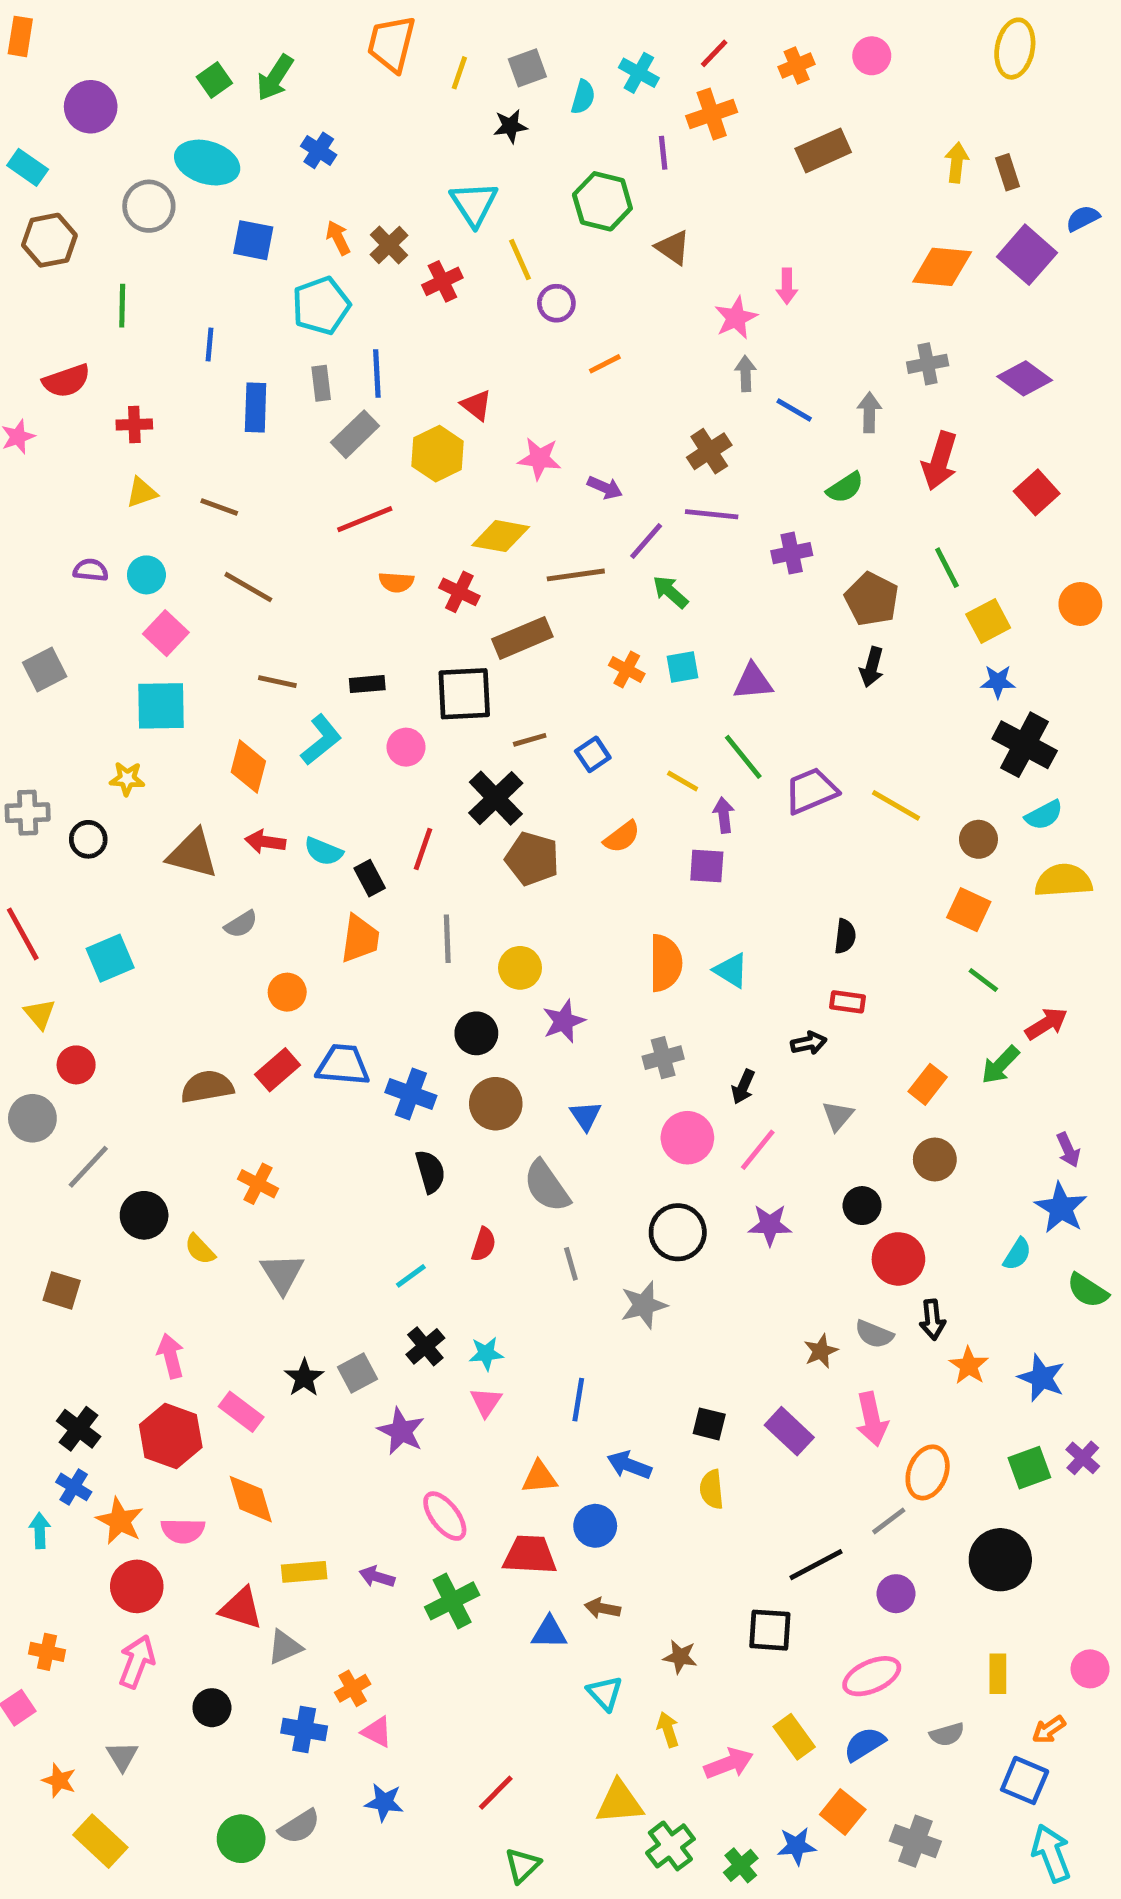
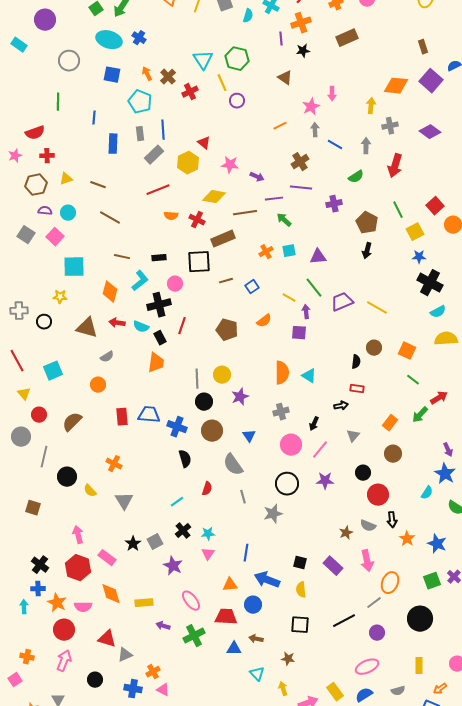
black star: (510, 126) -> (303, 51), moved
cyan ellipse: (207, 163) -> (109, 40), moved
yellow arrow: (957, 163) -> (371, 106), moved
green hexagon: (602, 201) -> (237, 59), moved
brown hexagon: (49, 240) -> (36, 185), moved
cyan pentagon: (321, 306) -> (140, 102), turned -30
orange line: (605, 364) -> (280, 126), moved
red cross: (134, 425) -> (47, 156), moved
red square: (1037, 492) -> (435, 206), moved
purple line: (646, 541) -> (274, 199), turned 42
pink square: (166, 633) -> (55, 237), moved
gray square: (45, 670) -> (26, 235), moved, turned -30
orange cross: (627, 670) -> (266, 252), turned 32
black cross: (496, 798) -> (159, 305), moved, turned 30
brown circle: (978, 839) -> (374, 348), moved
gray line: (447, 939) -> (197, 379), moved
orange circle: (287, 992) -> (98, 385), moved
red rectangle: (277, 1070) -> (122, 417), turned -54
brown semicircle: (207, 1087) -> (72, 422), moved, turned -35
gray line: (88, 1167) -> (44, 457), turned -30
blue arrow: (629, 1465) -> (267, 580), size x1.4
blue cross: (74, 1487) -> (38, 589), turned -32
yellow rectangle: (304, 1572) -> (144, 603), moved
black square: (770, 1630) -> (300, 625), moved

